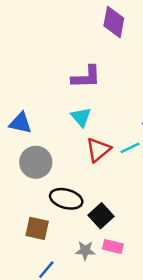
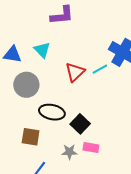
cyan triangle: (81, 117) -> (42, 50), moved

